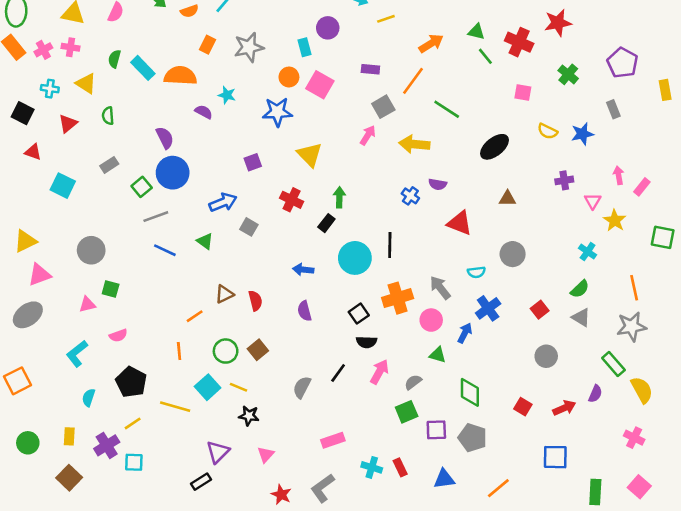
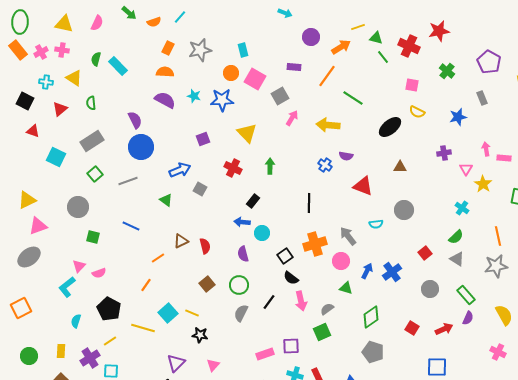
yellow line: (386, 19) -> (358, 27), moved
purple circle: (328, 28) -> (311, 37), moved
orange semicircle: (180, 76) -> (165, 72), moved, size x0.7
cyan star: (227, 95) -> (194, 96), moved
gray square: (383, 107) -> (280, 96), moved
purple semicircle: (204, 112) -> (165, 100), size x1.5
yellow semicircle: (547, 131) -> (417, 112), moved
gray rectangle: (109, 165) -> (92, 141), size x1.6
green square: (142, 187) -> (95, 174), moved
pink rectangle: (642, 187) -> (504, 158), turned 56
black rectangle: (326, 223) -> (253, 201), moved
blue line: (165, 250) -> (131, 226), moved
cyan circle: (355, 258) -> (262, 233), moved, size x0.6
pink triangle: (87, 305) -> (79, 266), moved, turned -32
blue cross: (488, 308) -> (392, 272), moved
black semicircle: (367, 342) -> (291, 278), turned 35
orange line: (179, 351) -> (146, 285), turned 40
green circle: (226, 351) -> (239, 285), moved
green rectangle: (613, 364) -> (466, 295), moved
pink arrow: (379, 372) -> (301, 301), turned 138
green diamond: (470, 392) -> (371, 317), turned 55
purple square: (436, 430) -> (291, 346), moved

